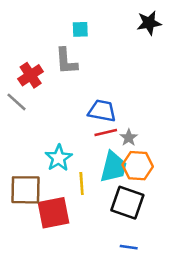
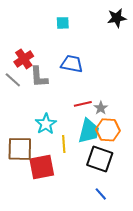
gray L-shape: (66, 61) -> (39, 77), moved
blue trapezoid: (102, 111) -> (72, 64), moved
blue line: (129, 247) -> (101, 194), turned 40

